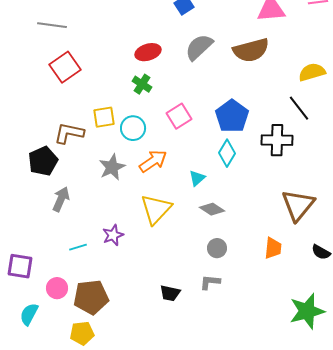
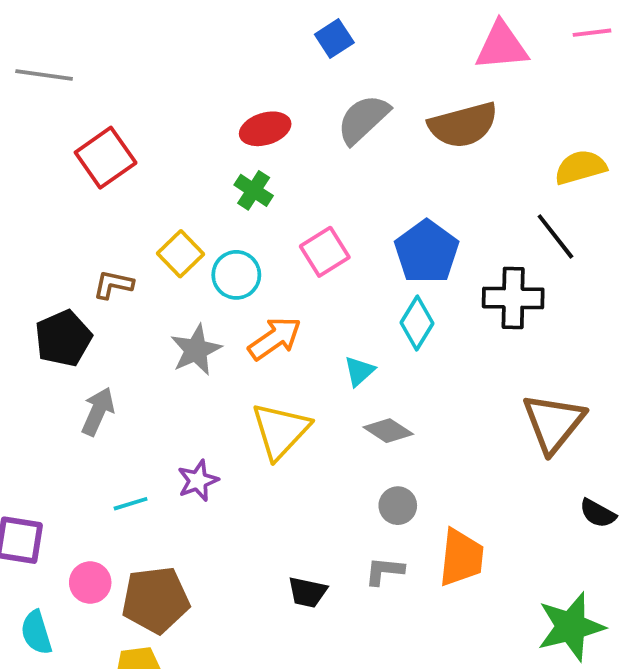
gray line: (52, 25) -> (44, 75), moved
yellow square: (104, 117) -> (181, 254), turned -35
brown L-shape: (69, 133) -> (113, 285), size x0.7
orange trapezoid: (273, 248) -> (461, 558), moved, size x1.4
cyan semicircle: (29, 314) -> (36, 633), turned -45

